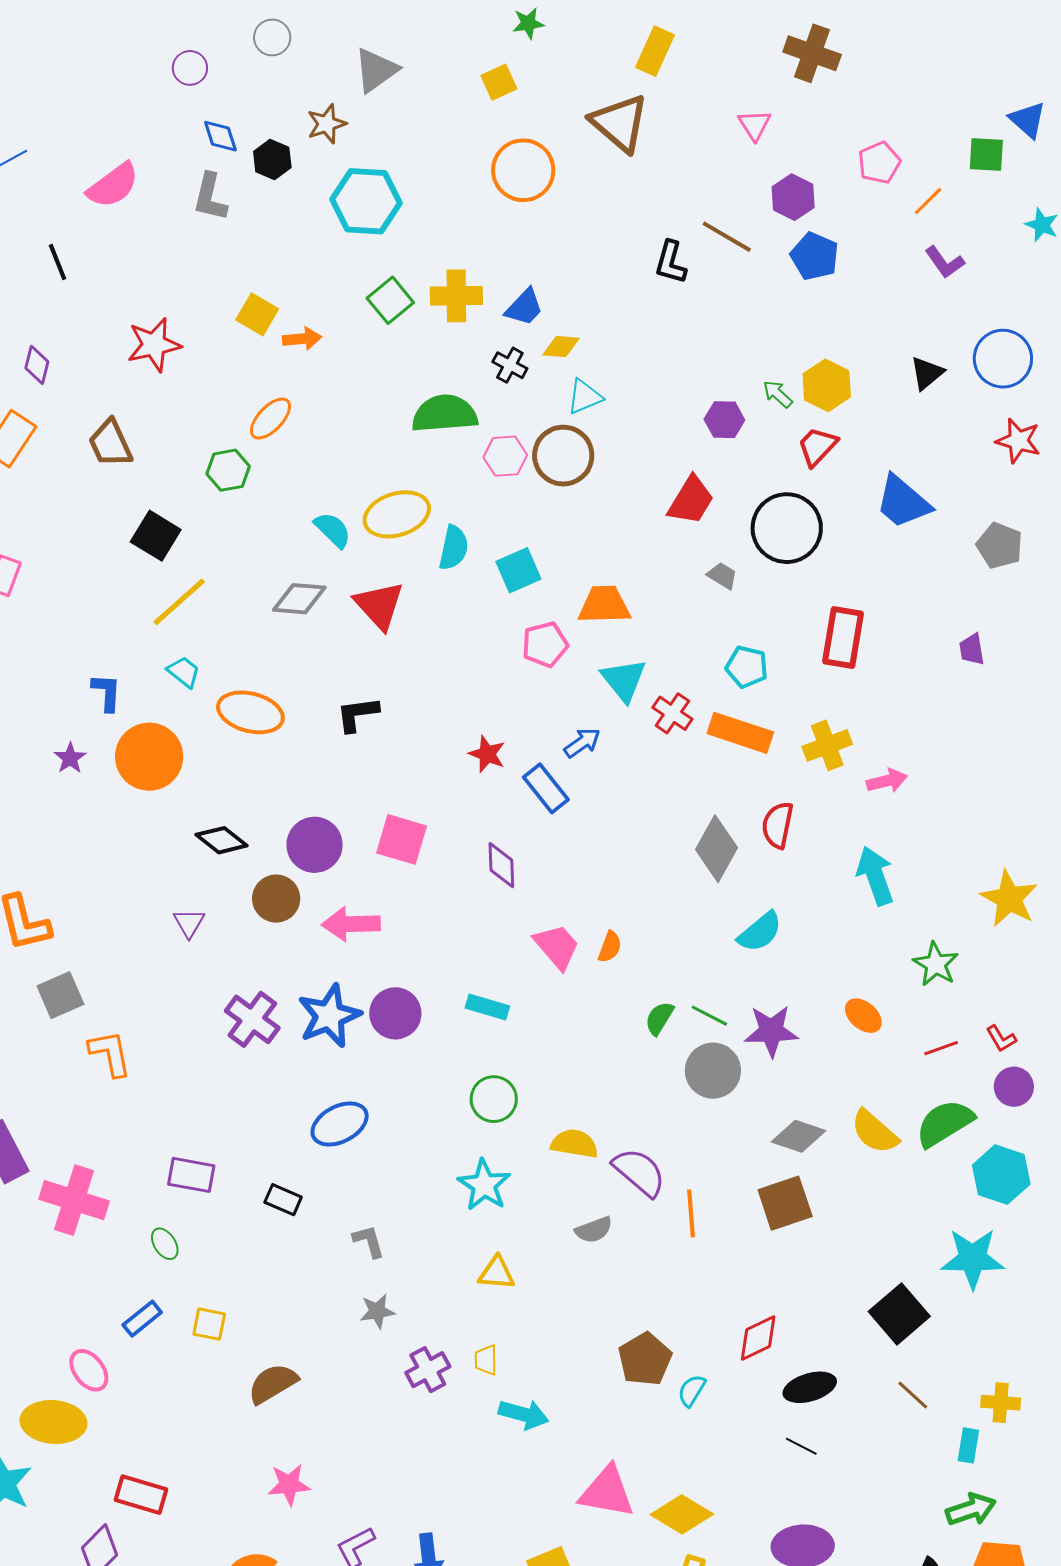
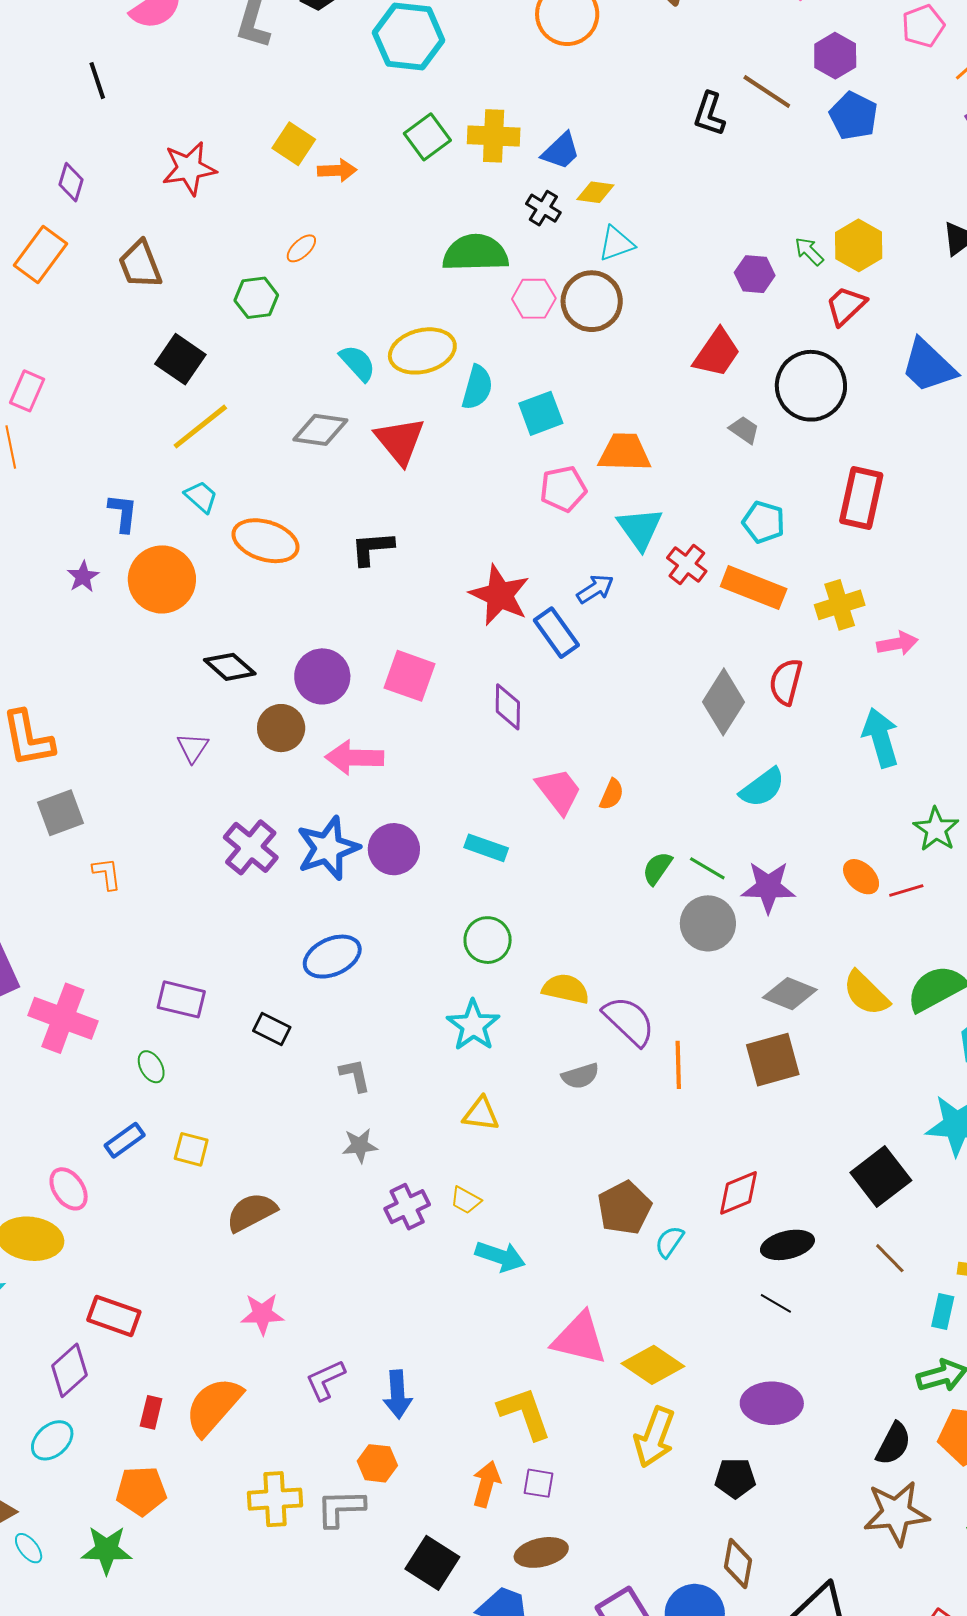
orange ellipse: (270, 418) -> (301, 248), size x0.7
red star: (487, 754) -> (500, 595), size x1.6
red line: (941, 1048) -> (906, 891), moved
orange L-shape: (110, 1053) -> (107, 874), size x0.7
yellow trapezoid: (486, 1360) -> (466, 1200), turned -64

